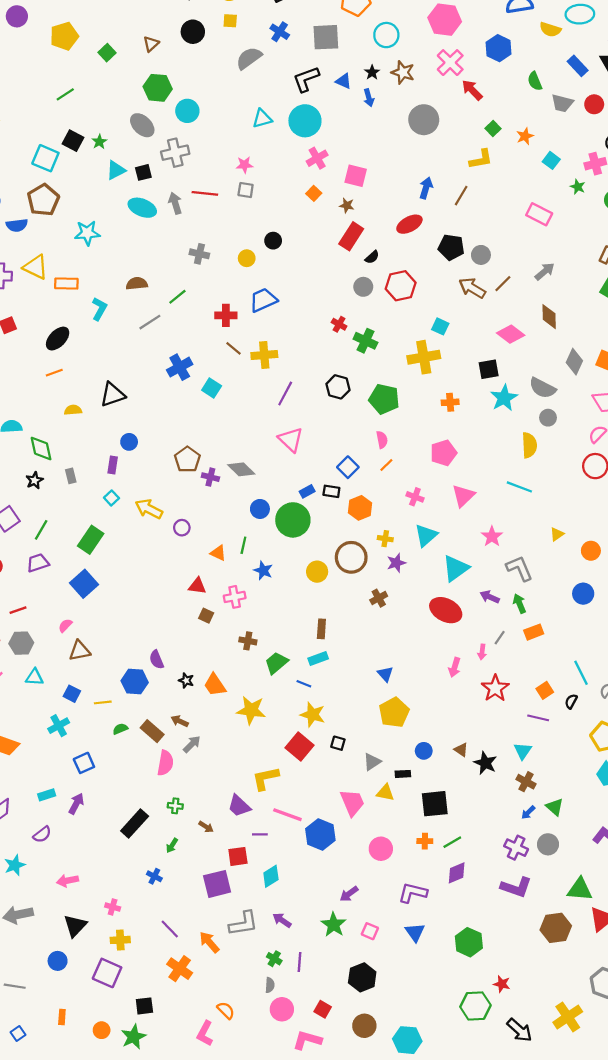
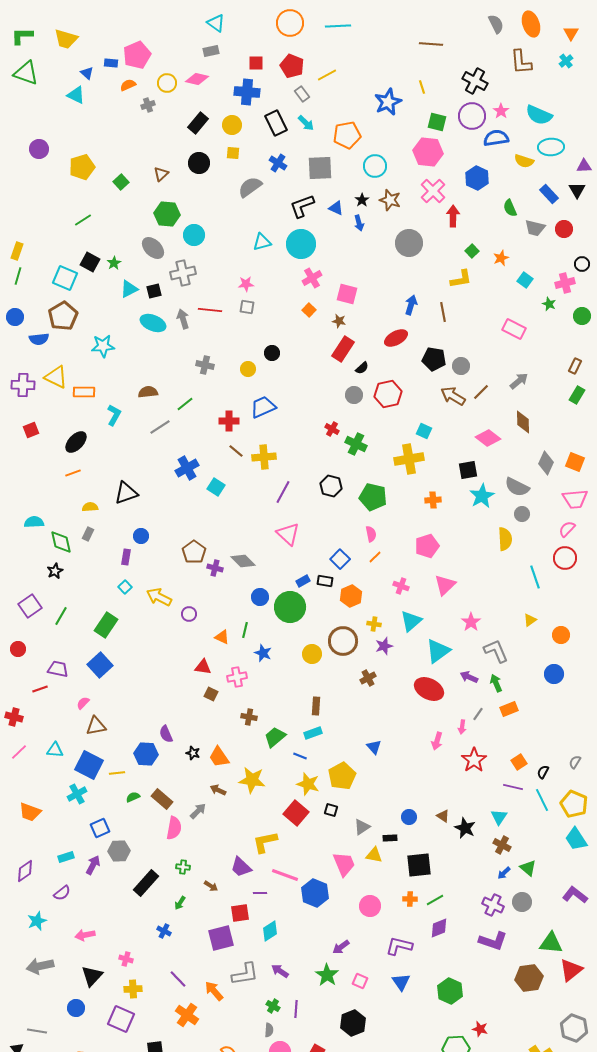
red arrow: (472, 90) -> (453, 216), turned 45
brown line: (461, 196) -> (443, 312), turned -42
gray rectangle: (71, 476) -> (88, 534), moved, turned 40
cyan line: (519, 487) -> (535, 577), moved, turned 50
purple trapezoid: (38, 563) -> (58, 669), moved, turned 30
gray hexagon: (21, 643) -> (119, 851), moved
cyan line: (581, 673) -> (542, 800), moved
blue square: (72, 694) -> (89, 765), size x1.8
yellow pentagon: (394, 712) -> (342, 776), moved
brown arrow: (180, 721) -> (218, 790), moved

